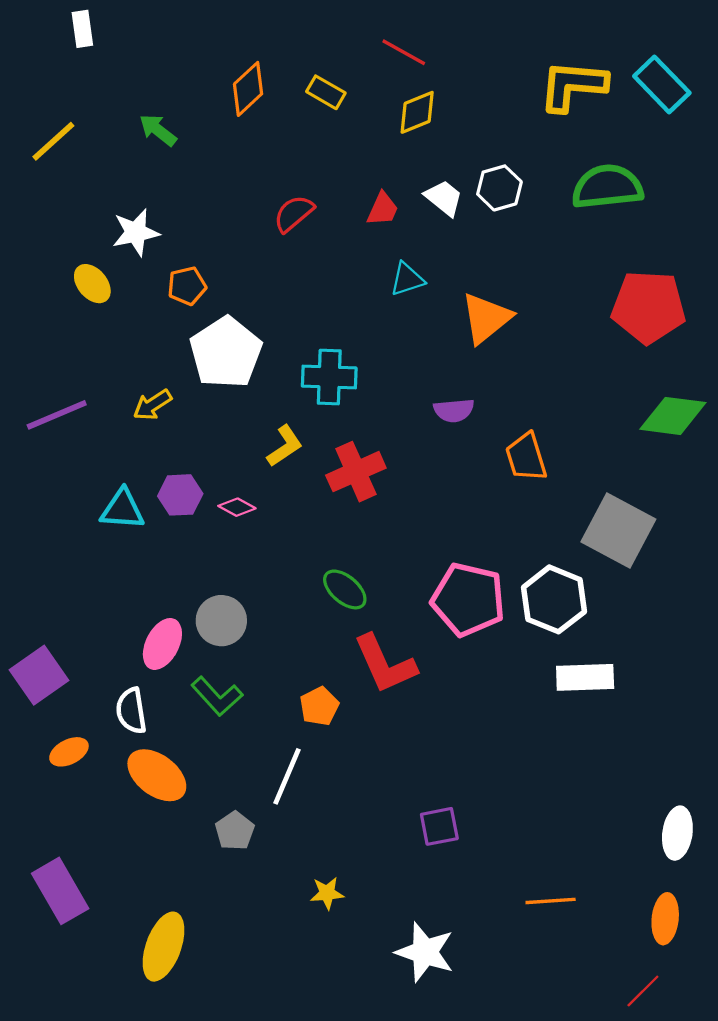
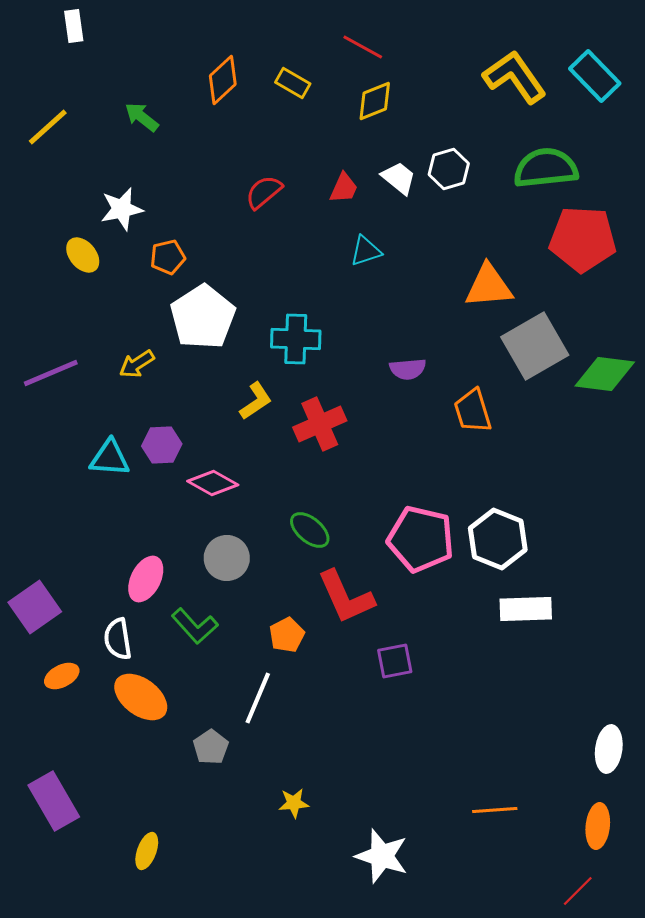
yellow L-shape: (573, 86) -> (515, 77), turned 50
red pentagon: (648, 307) -> (583, 239), moved
orange triangle: (486, 318) -> (489, 286), moved, turned 34
pink diamond: (237, 507) -> (213, 483), moved, size x1.5
gray square: (618, 531) -> (535, 346), moved, turned 32
gray circle: (221, 621) -> (227, 558), moved
purple square: (439, 826) -> (395, 661), moved
yellow ellipse: (164, 947) -> (147, 851), size x0.6

